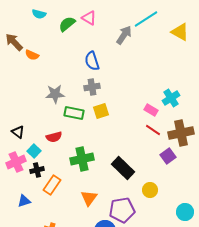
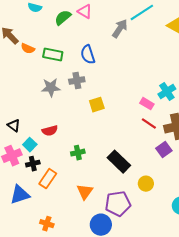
gray cross: (92, 87) -> (77, 81), moved
green rectangle: (74, 113) -> (53, 54), moved
green cross: (82, 159) -> (78, 153), size x0.6
blue triangle: (24, 201) -> (20, 195), size x1.5

